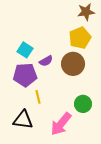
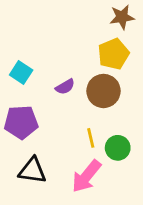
cyan square: (25, 50) -> (21, 72), moved
purple pentagon: (25, 75) -> (21, 122), moved
yellow line: (38, 97) -> (91, 138), moved

